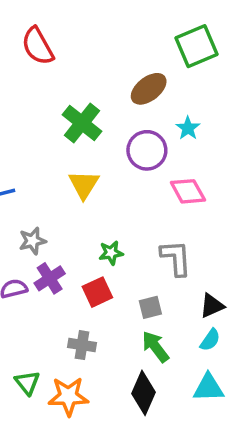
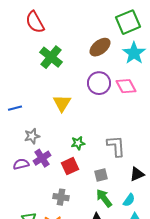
green cross: (82, 123) -> (51, 57), moved
cyan star: (188, 128) -> (134, 53), moved, size x1.6
pink diamond: (188, 191) -> (126, 86), moved
cyan semicircle: (210, 340) -> (129, 200), moved

